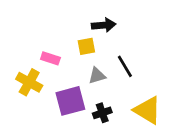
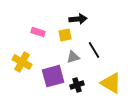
pink rectangle: (50, 58) -> (38, 32), moved

